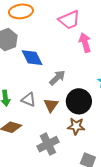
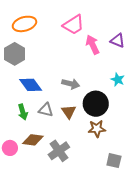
blue diamond: (32, 58) -> (31, 85), moved
gray arrow: (57, 78) -> (71, 84), turned 66
gray cross: (48, 144) -> (59, 151), moved

